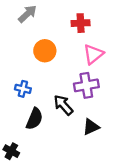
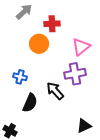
red cross: (81, 23) -> (52, 24), moved
black triangle: (91, 127) -> (84, 126), moved

